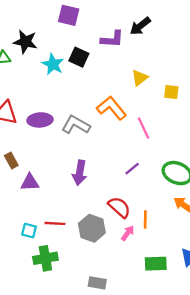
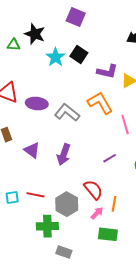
purple L-shape: (112, 39) -> (107, 71), moved
purple triangle: (30, 182) -> (32, 150), moved, turned 30
cyan square: (29, 231) -> (12, 197), turned -32
green cross: (45, 258) -> (47, 226), moved
green rectangle: (156, 264) -> (108, 234), moved

